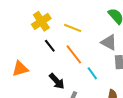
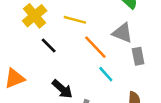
orange line: (74, 54) -> (95, 47), moved

